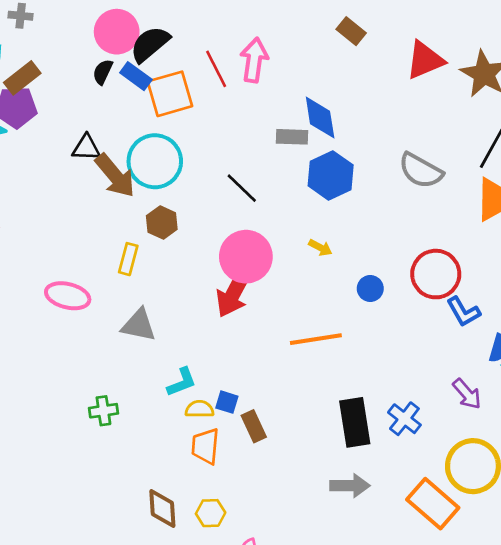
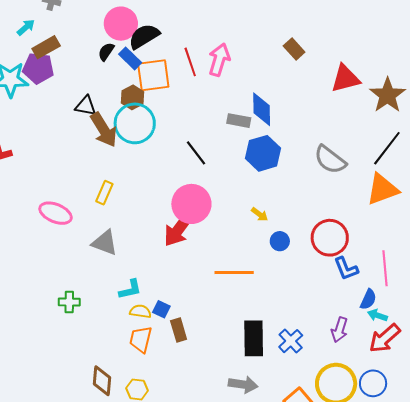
brown hexagon: (162, 223) -> (133, 97), moved
yellow arrow: (320, 248) -> (260, 214), moved
purple arrow: (467, 394) -> (340, 330), turned 50

